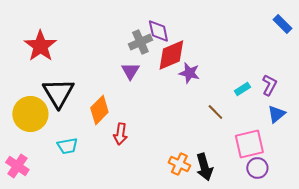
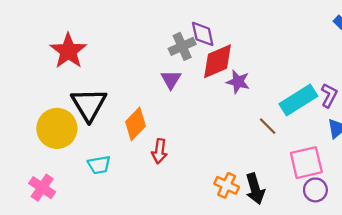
cyan rectangle: (242, 89) -> (298, 100), size x2.0

